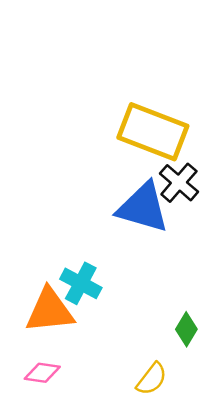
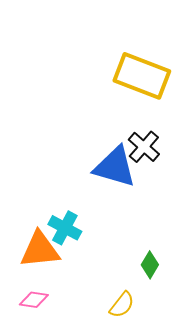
yellow rectangle: (153, 132) -> (142, 76), moved

